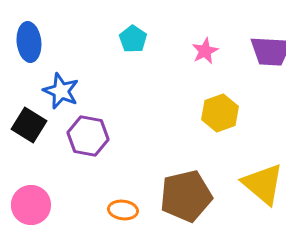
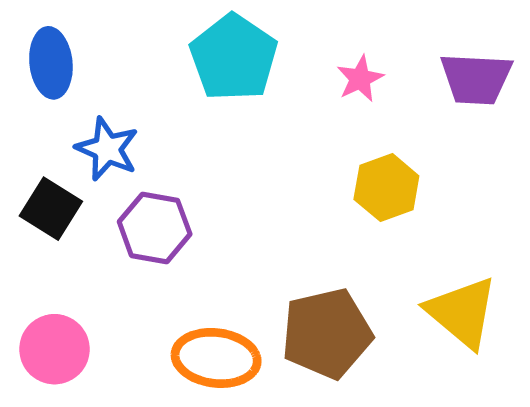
cyan pentagon: (133, 39) -> (234, 58), size x1.8
orange ellipse: (123, 210) -> (216, 358), size x1.6

